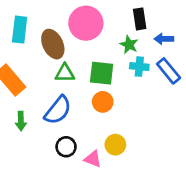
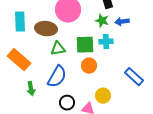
blue arrow: (164, 39) -> (122, 22), moved
brown ellipse: (53, 44) -> (46, 29), turned -50
cyan cross: (139, 67) -> (106, 42), moved
blue rectangle: (169, 71) -> (134, 77), moved

